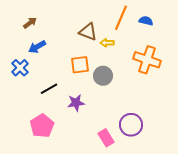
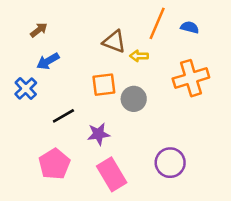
orange cross: (147, 60) -> (191, 78), turned -36
pink rectangle: (106, 138) -> (112, 174), moved, size x1.4

